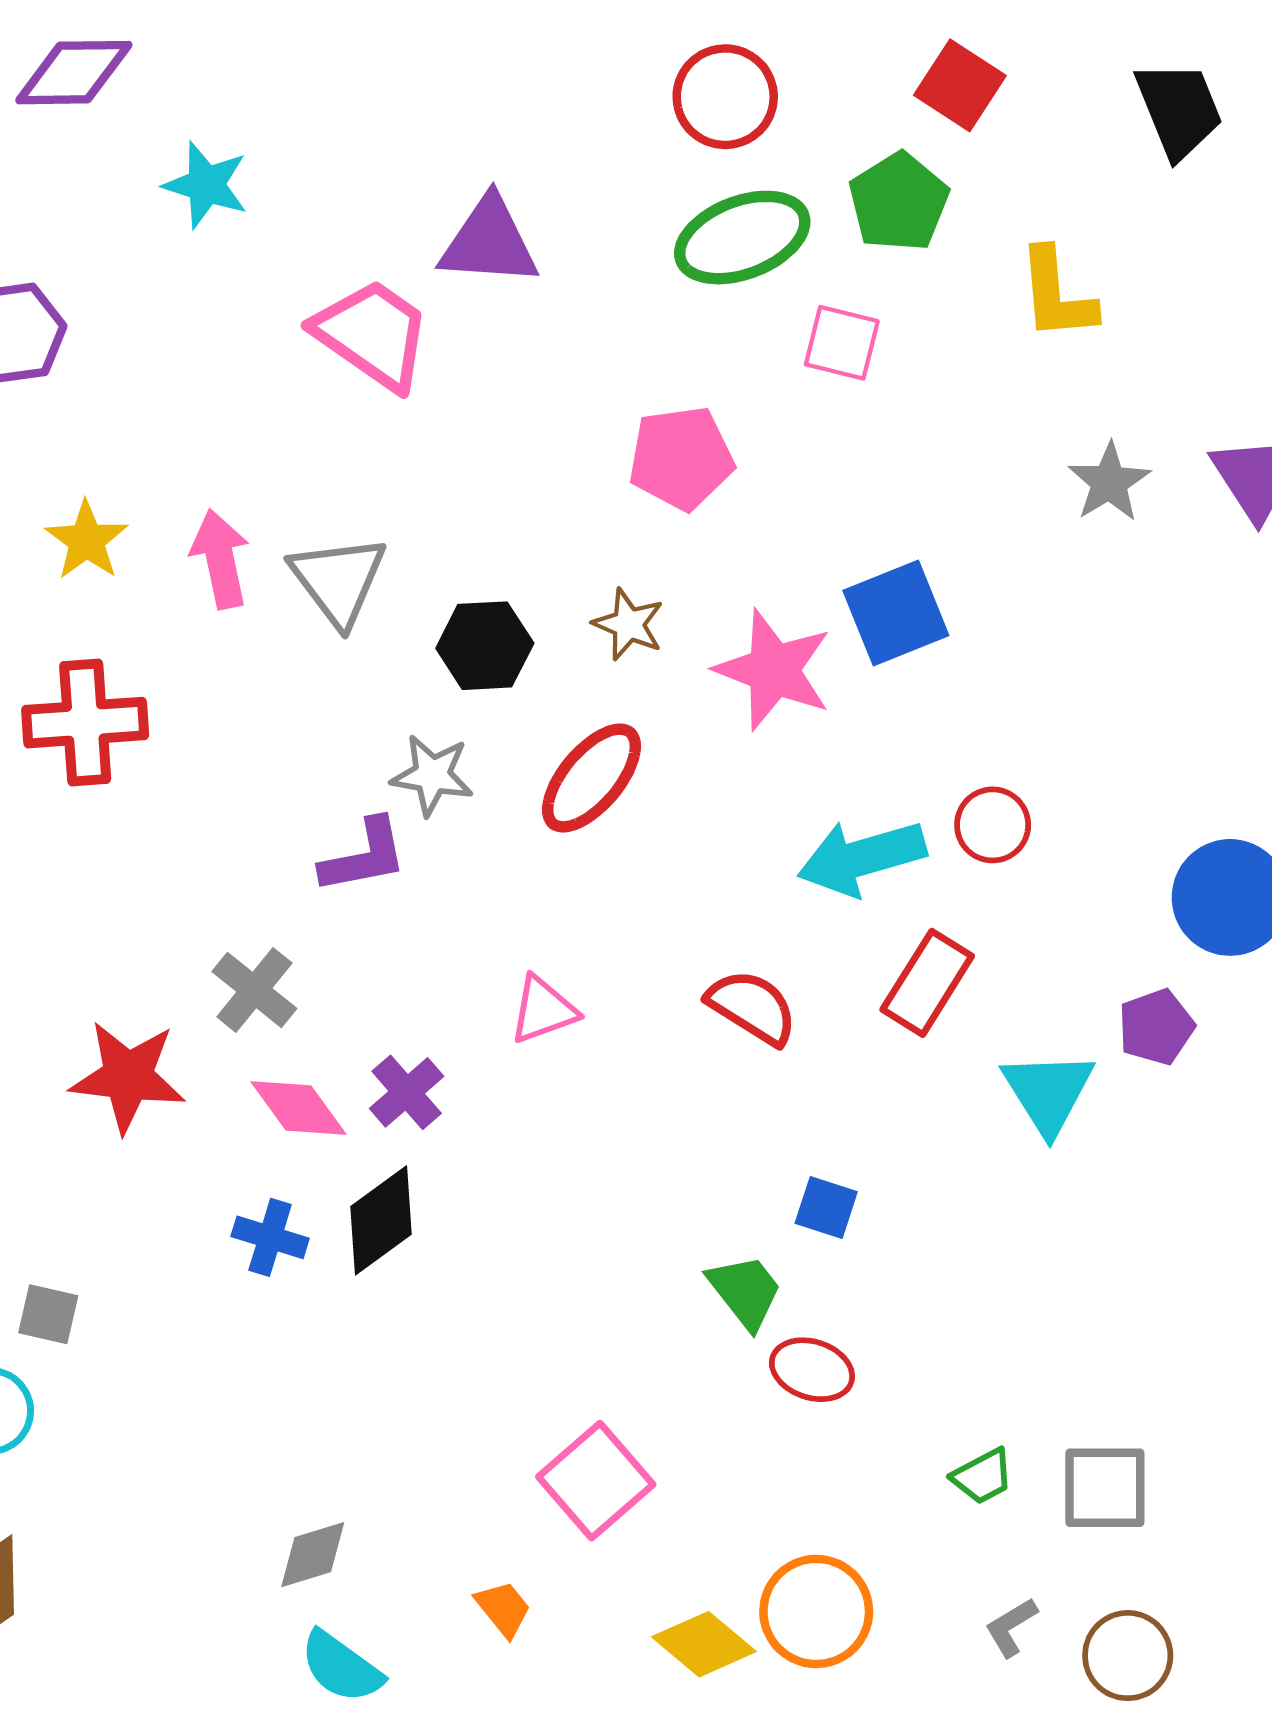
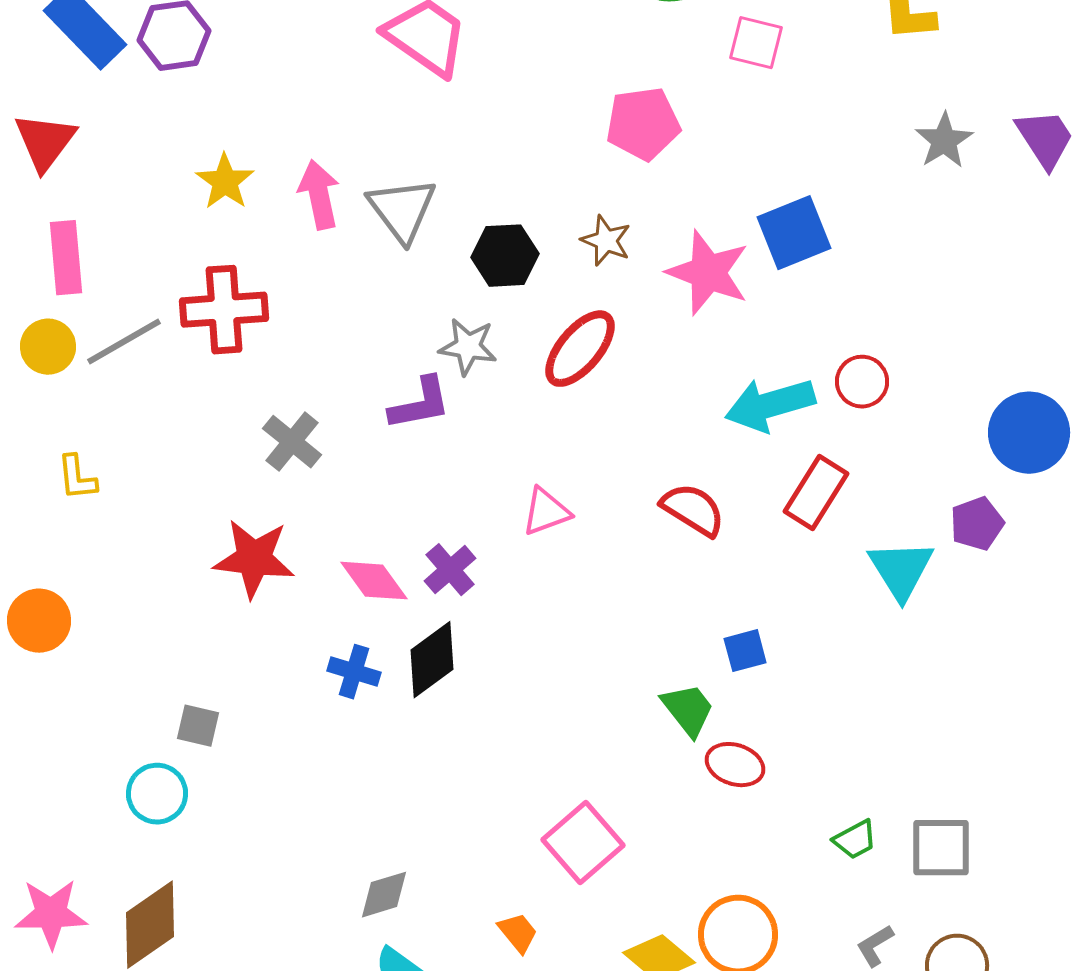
gray cross: (254, 990) -> (292, 442), moved
blue square: (826, 1208) -> (745, 651), turned -33

